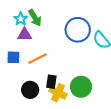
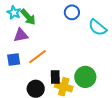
cyan star: (21, 19) -> (14, 12), moved
blue circle: (78, 30) -> (72, 12), moved, size x0.6

